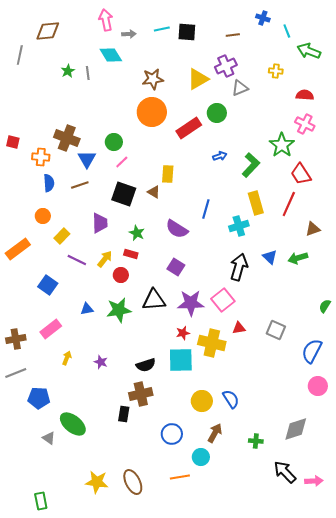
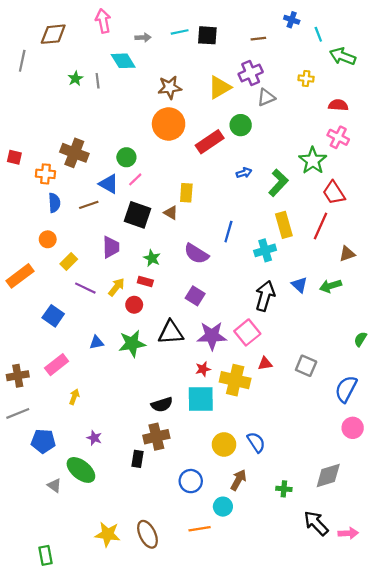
pink arrow: (106, 20) -> (103, 21), moved
blue triangle: (87, 159) -> (109, 184), moved, turned -30
purple star: (101, 362) -> (94, 438), moved

